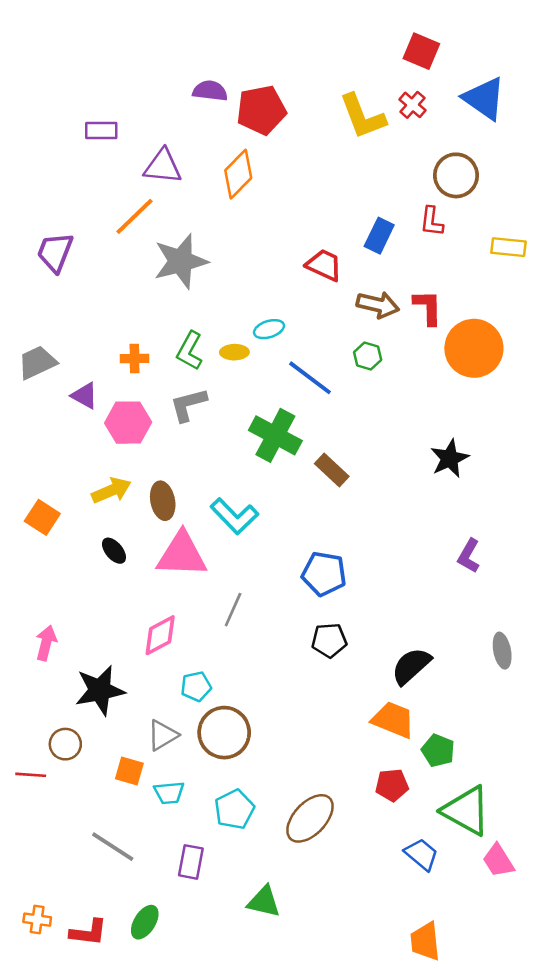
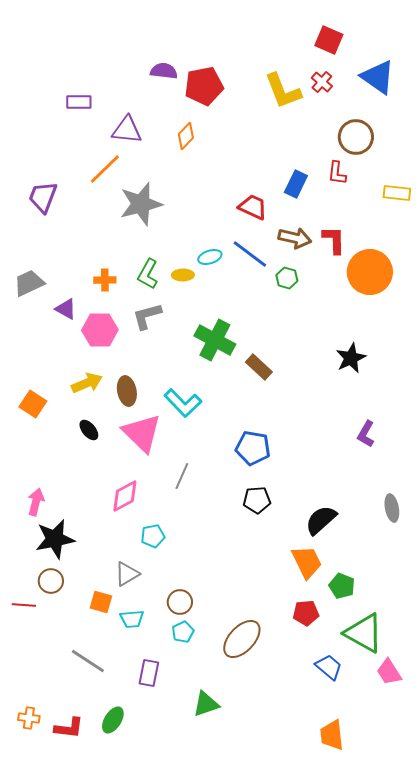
orange diamond: (238, 174) -> (186, 136), size x0.7
blue line: (310, 378) -> (250, 254), moved
pink triangle: (182, 555) -> (142, 433), turned 42
black star: (100, 690) -> (55, 539), moved
orange trapezoid: (393, 720) -> (307, 562), turned 42
brown circle: (224, 733) -> (180, 602), moved, size x0.6
cyan pentagon: (234, 809) -> (183, 632), size x0.7
green triangle: (264, 902) -> (206, 704), turned -32

